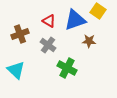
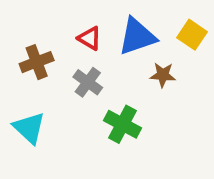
yellow square: (98, 11) -> (192, 35), moved

